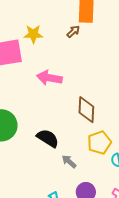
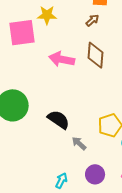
brown arrow: (73, 31) -> (92, 20), moved
brown diamond: (86, 110) -> (96, 55), moved

